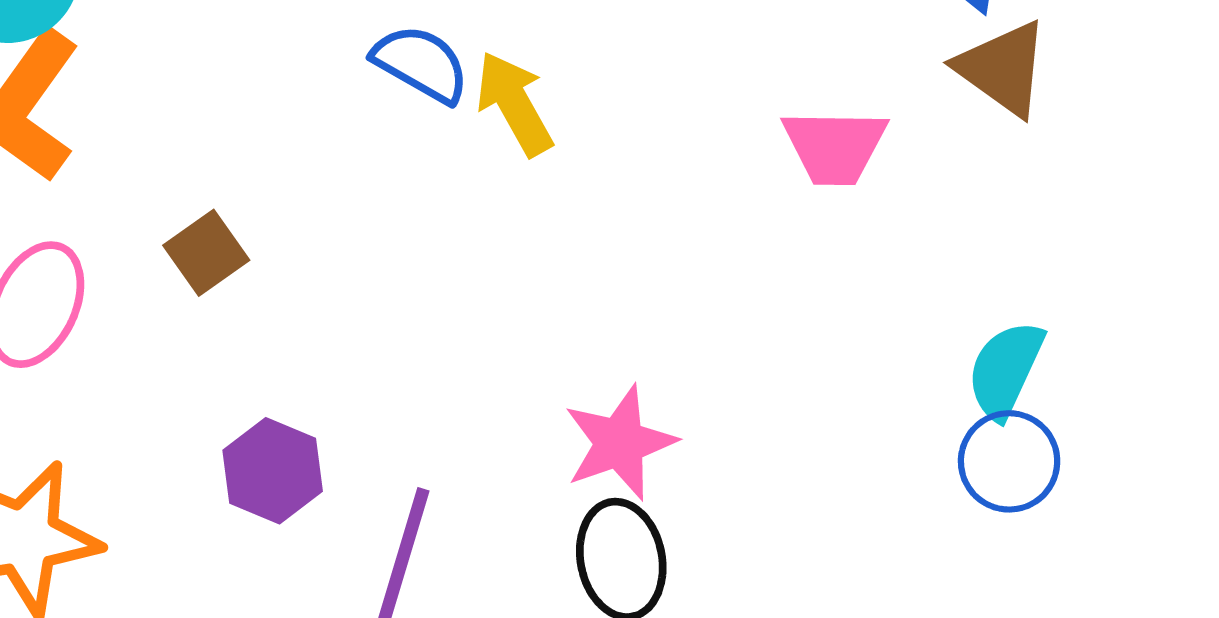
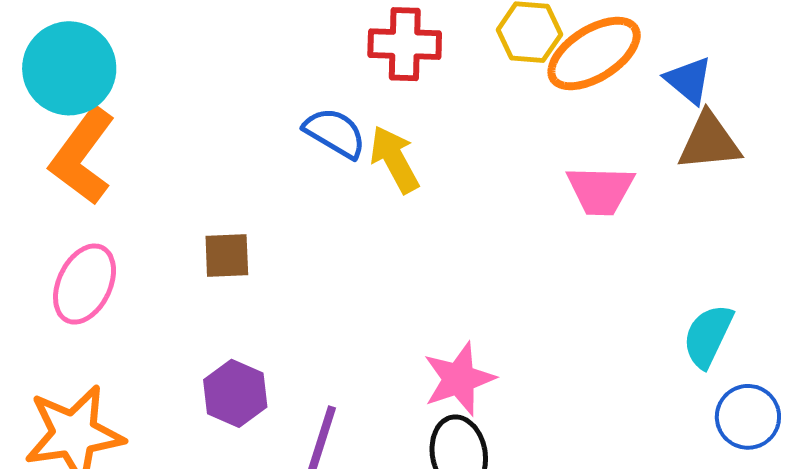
brown triangle: (1003, 68) -> (709, 142), turned -42
brown square: (206, 253) -> (227, 256), moved, turned 32
blue circle: (1009, 461) -> (748, 417), moved

